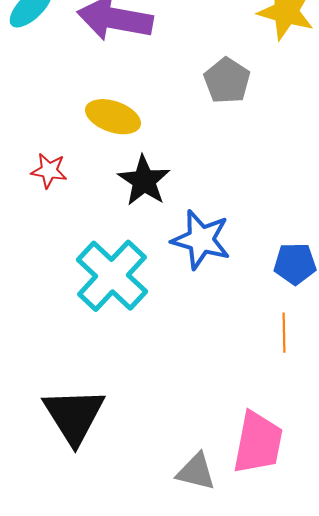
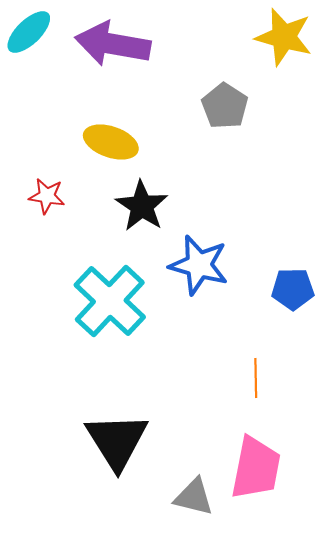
orange line: (284, 333) -> (256, 378), moved
black triangle: (74, 416) -> (117, 441), moved

